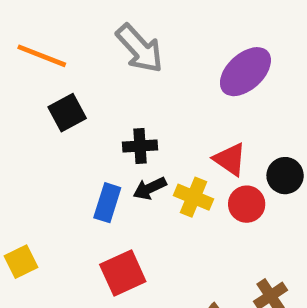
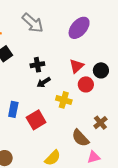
red triangle: (230, 159) -> (77, 66), turned 49
yellow cross: (194, 197) -> (64, 100), moved
blue rectangle: (107, 203) -> (13, 109), moved

